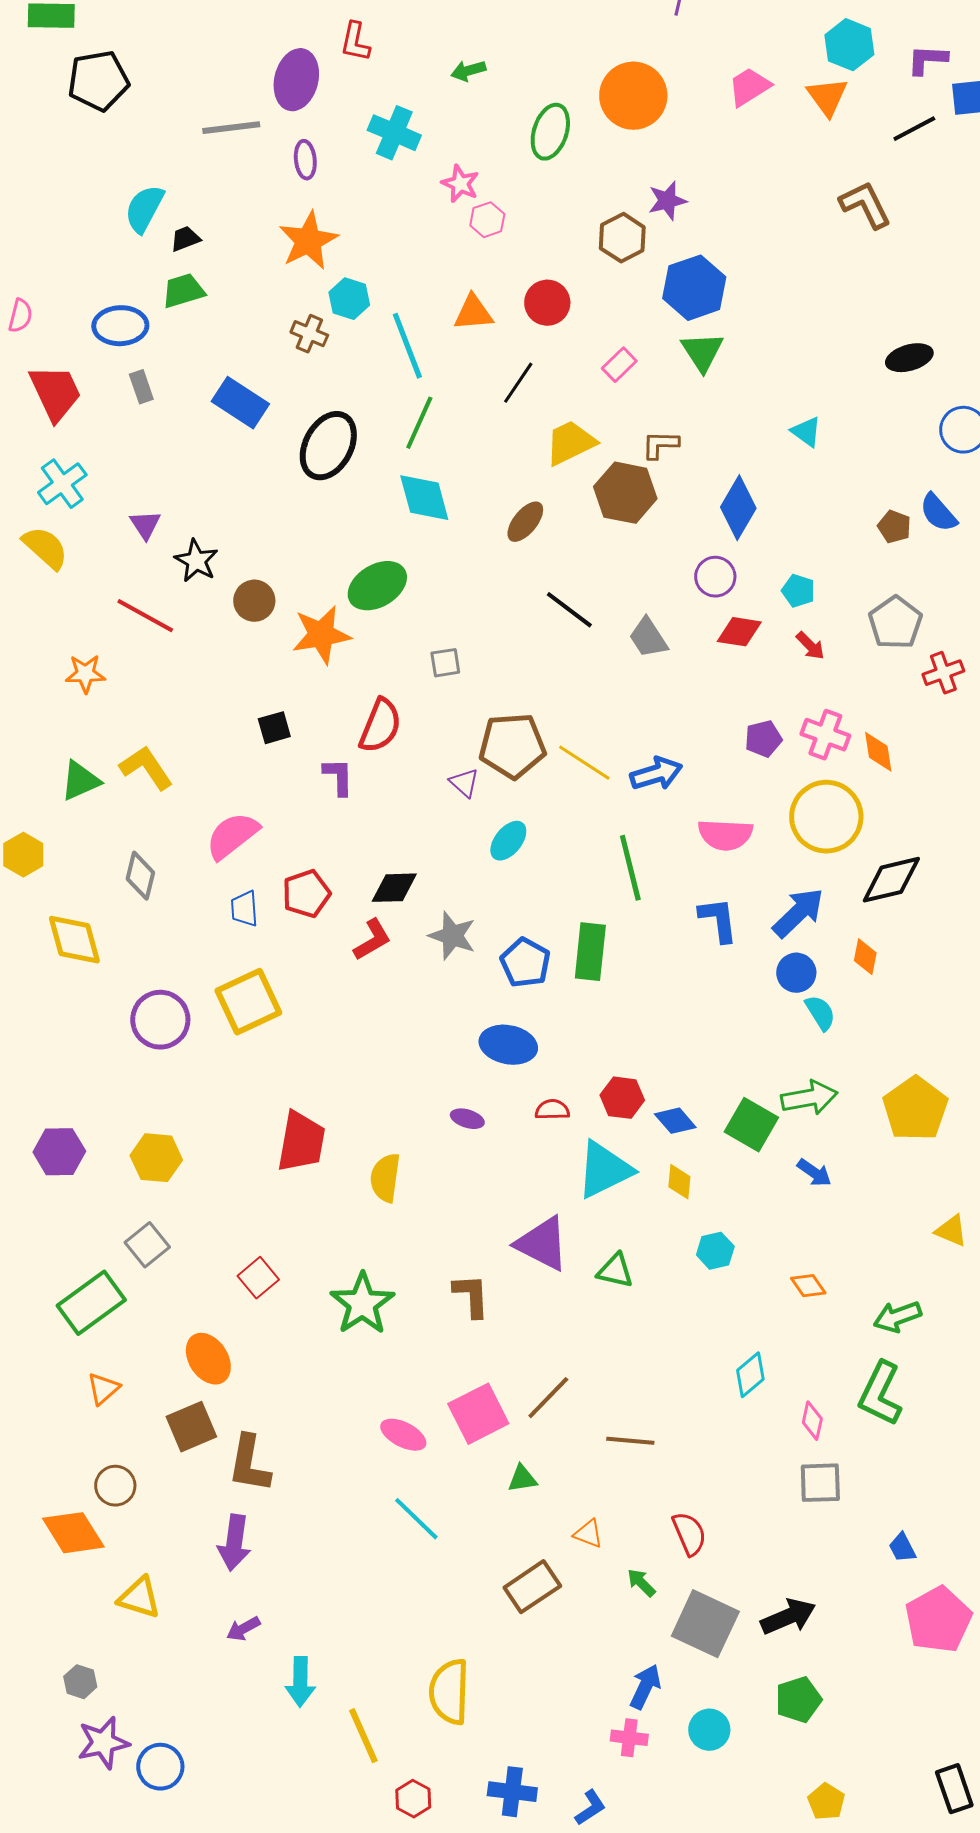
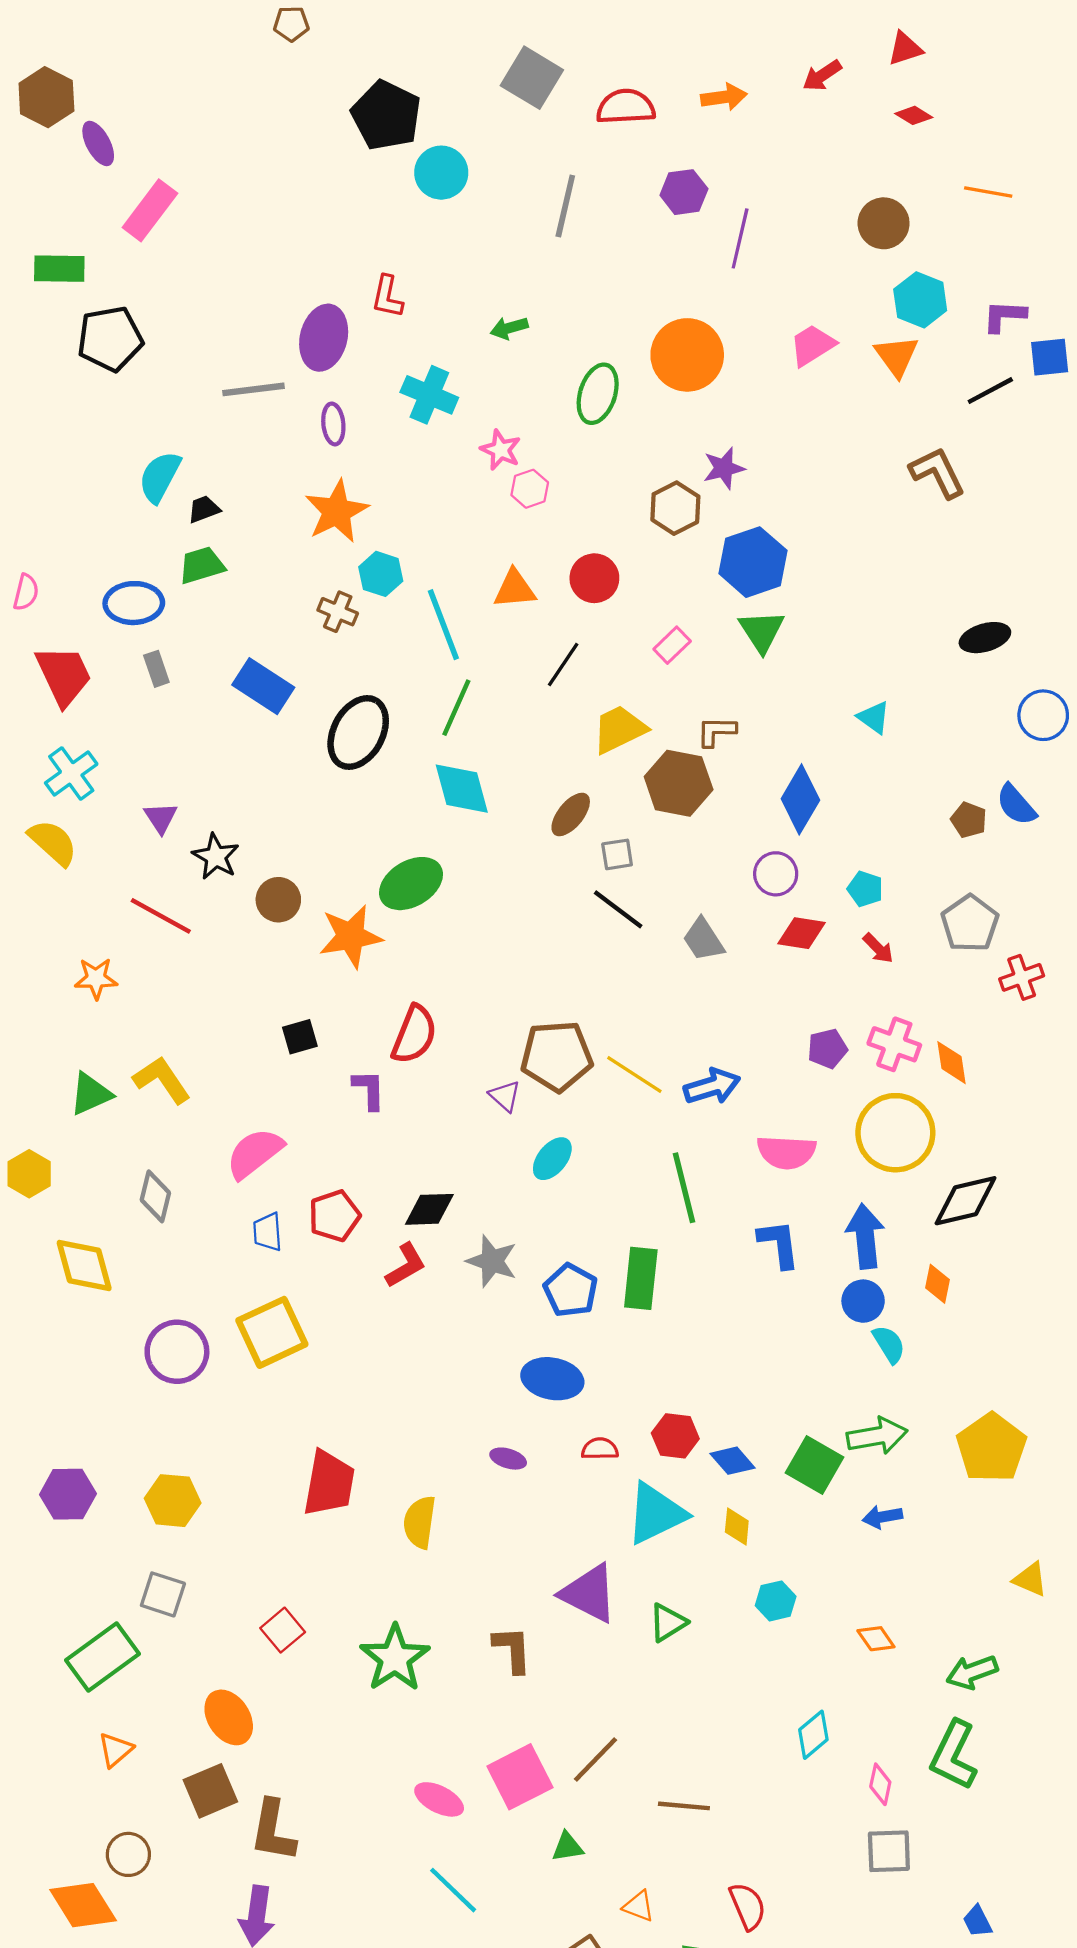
gray square: (445, 663) -> (617, 854), moved
blue arrow: (798, 913) -> (865, 1236), turned -52
blue arrow: (814, 1173) -> (882, 1517), turned 135
gray square: (147, 1245) -> (163, 1594), turned -33
green triangle: (615, 1271) -> (668, 1623), turned -45

